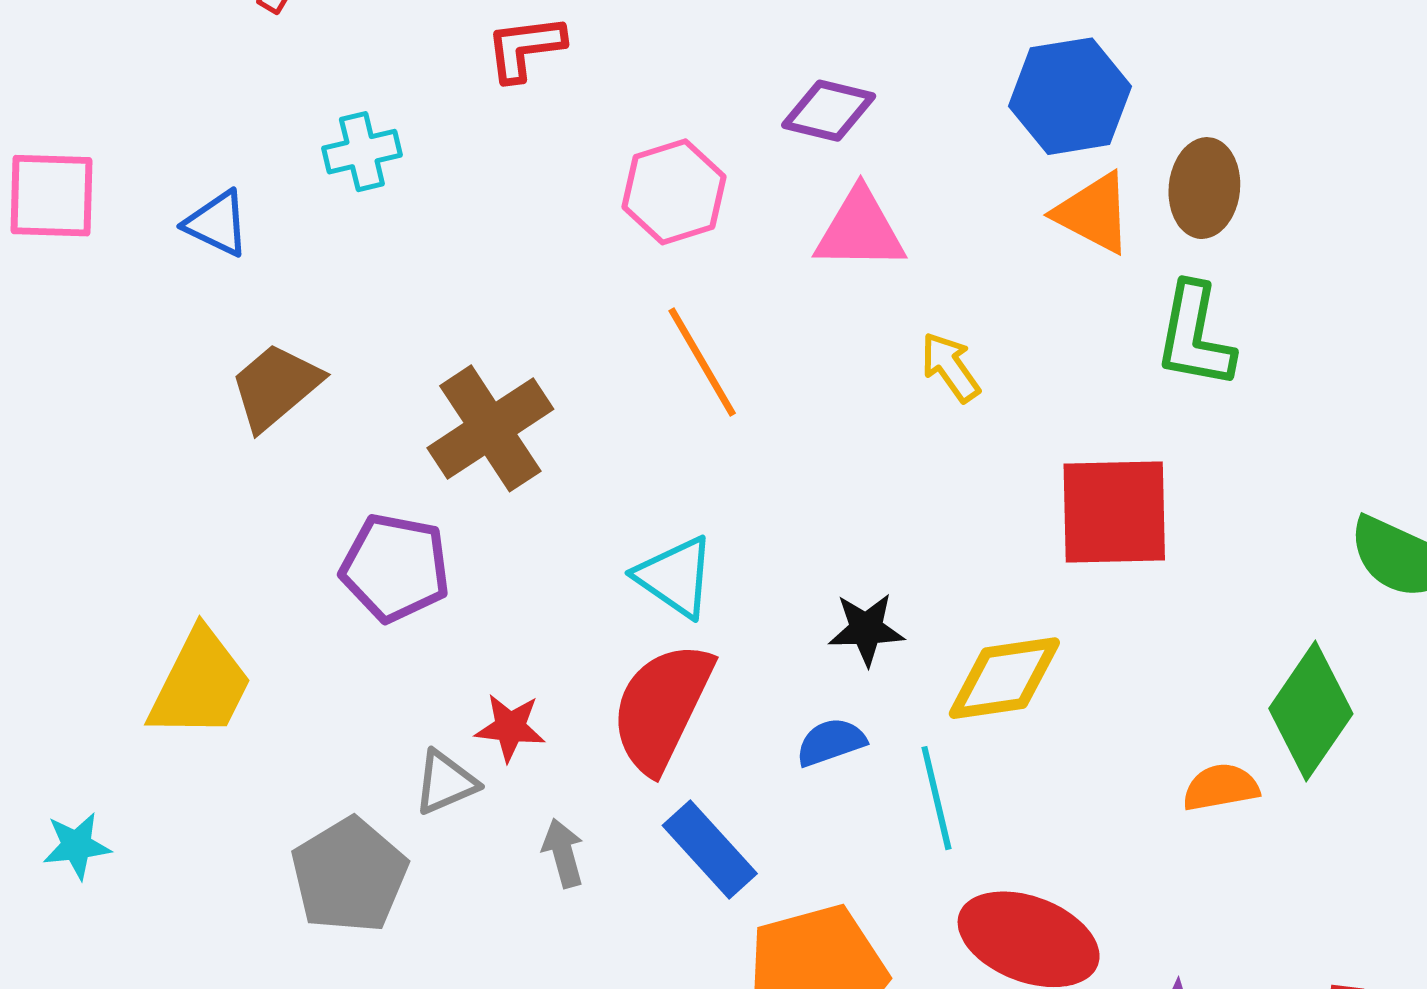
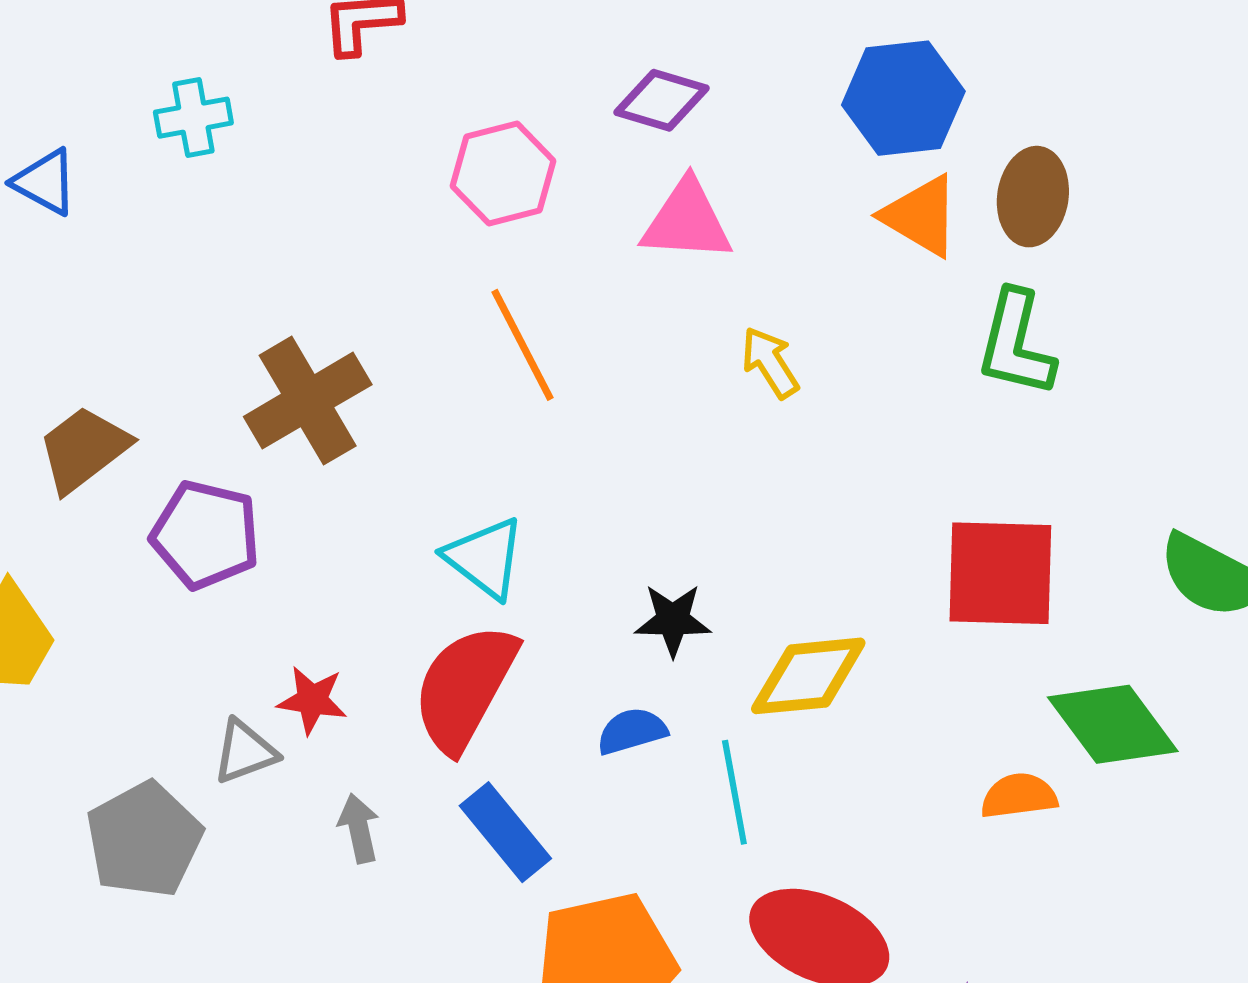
brown trapezoid: (276, 387) -> (84, 449), moved
red square: (1114, 512) -> (1000, 573), moved
green diamond: (1311, 711) -> (1113, 724), turned -74

